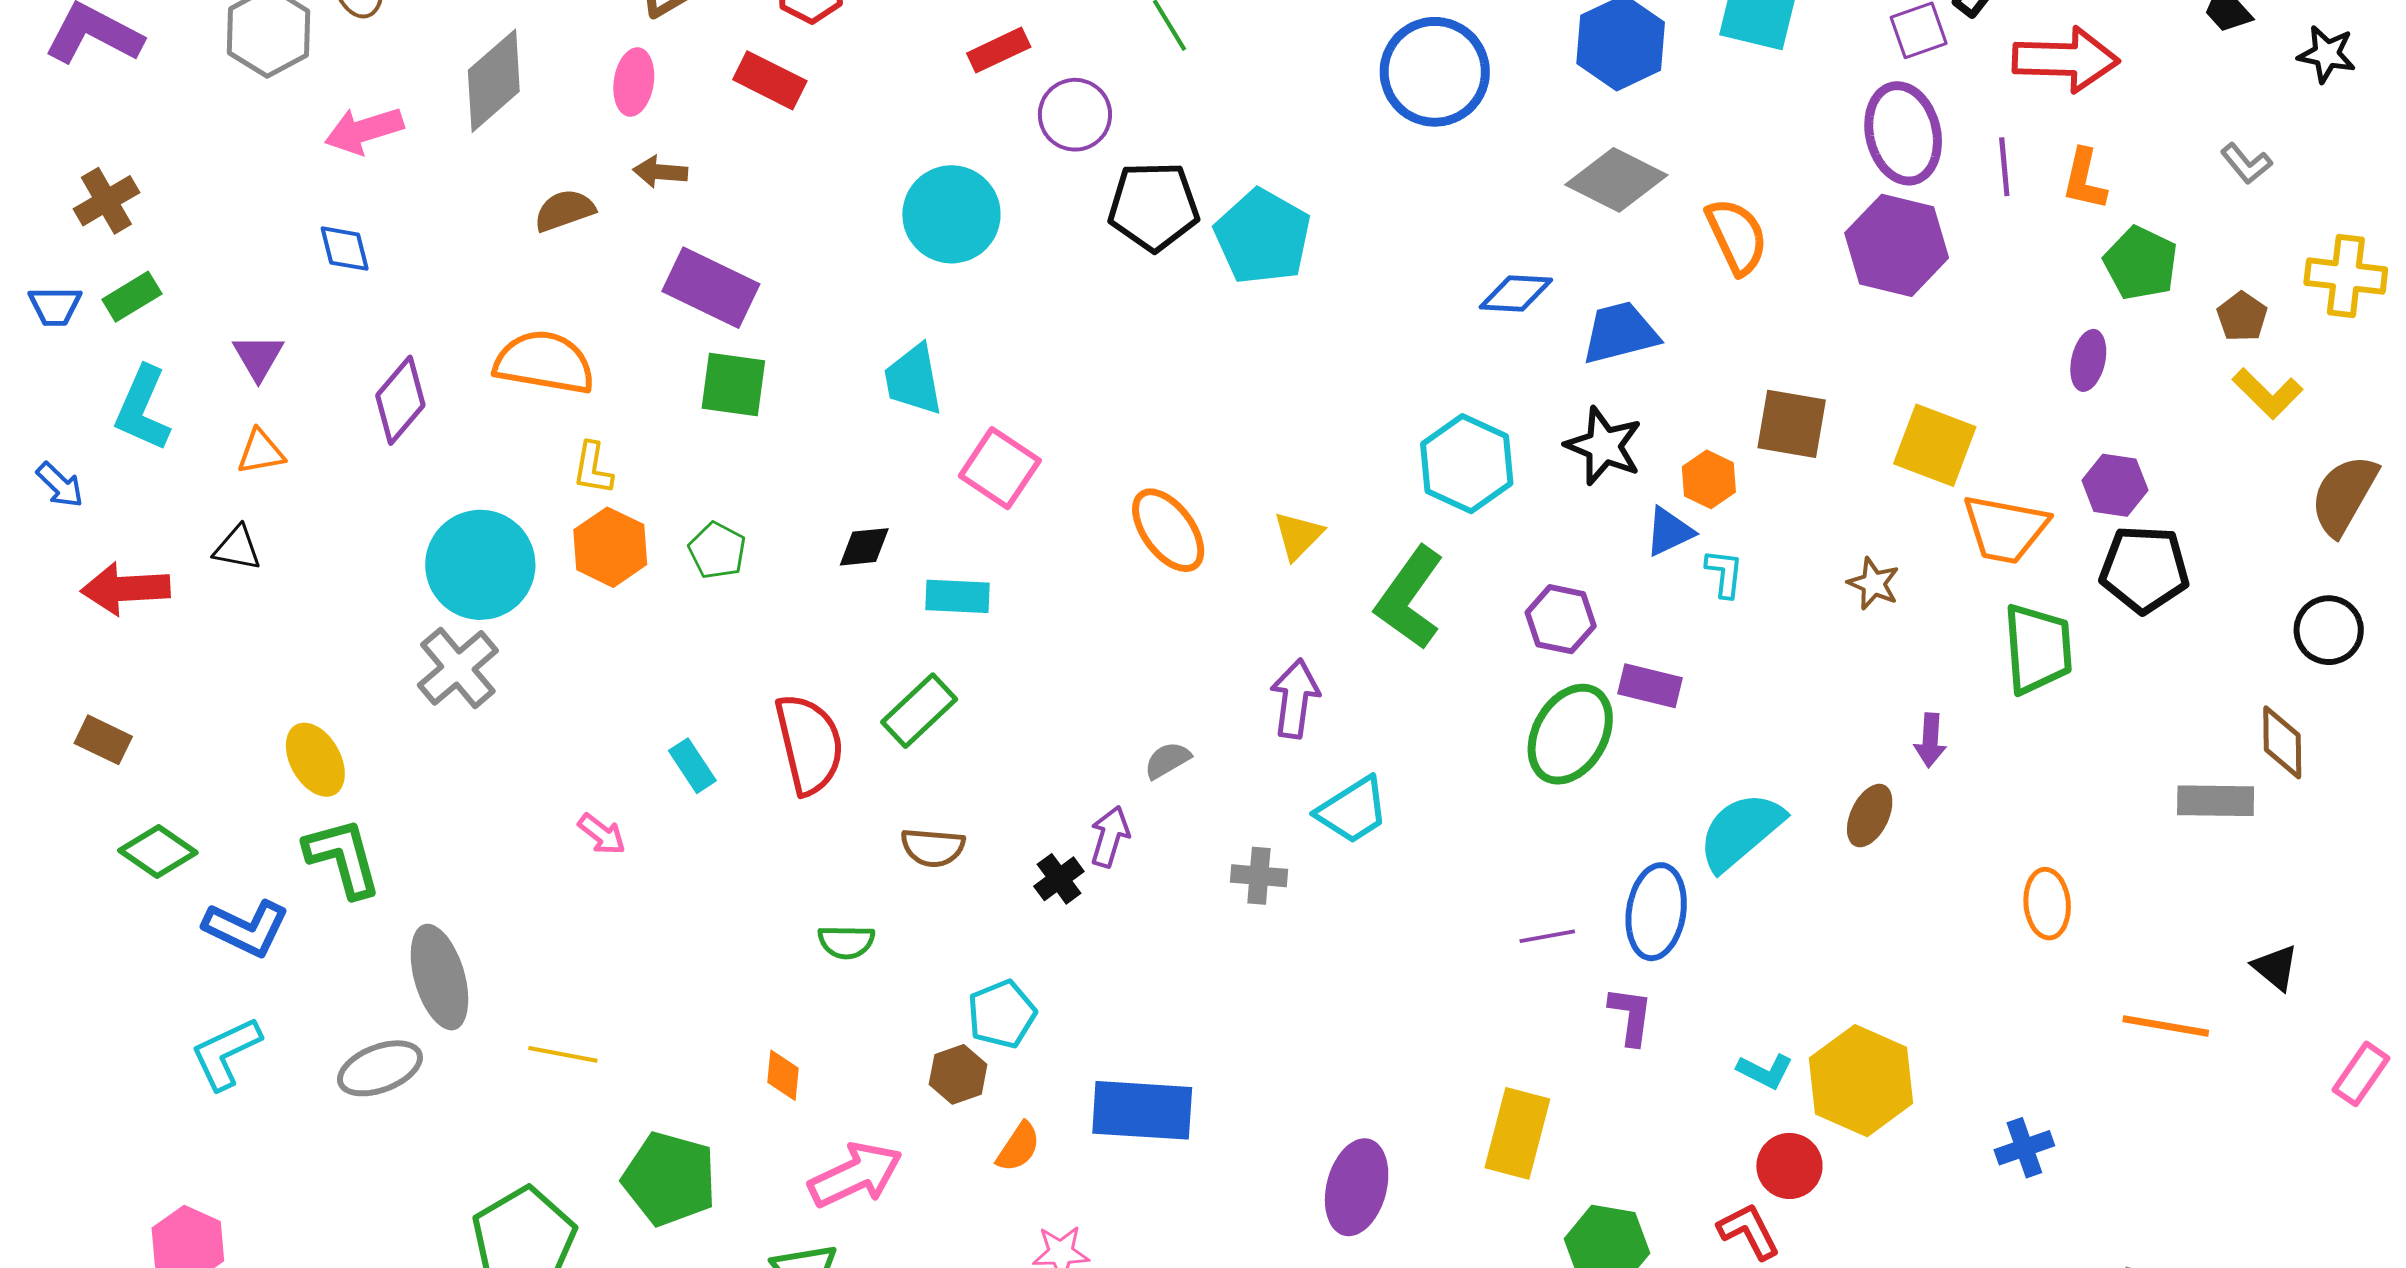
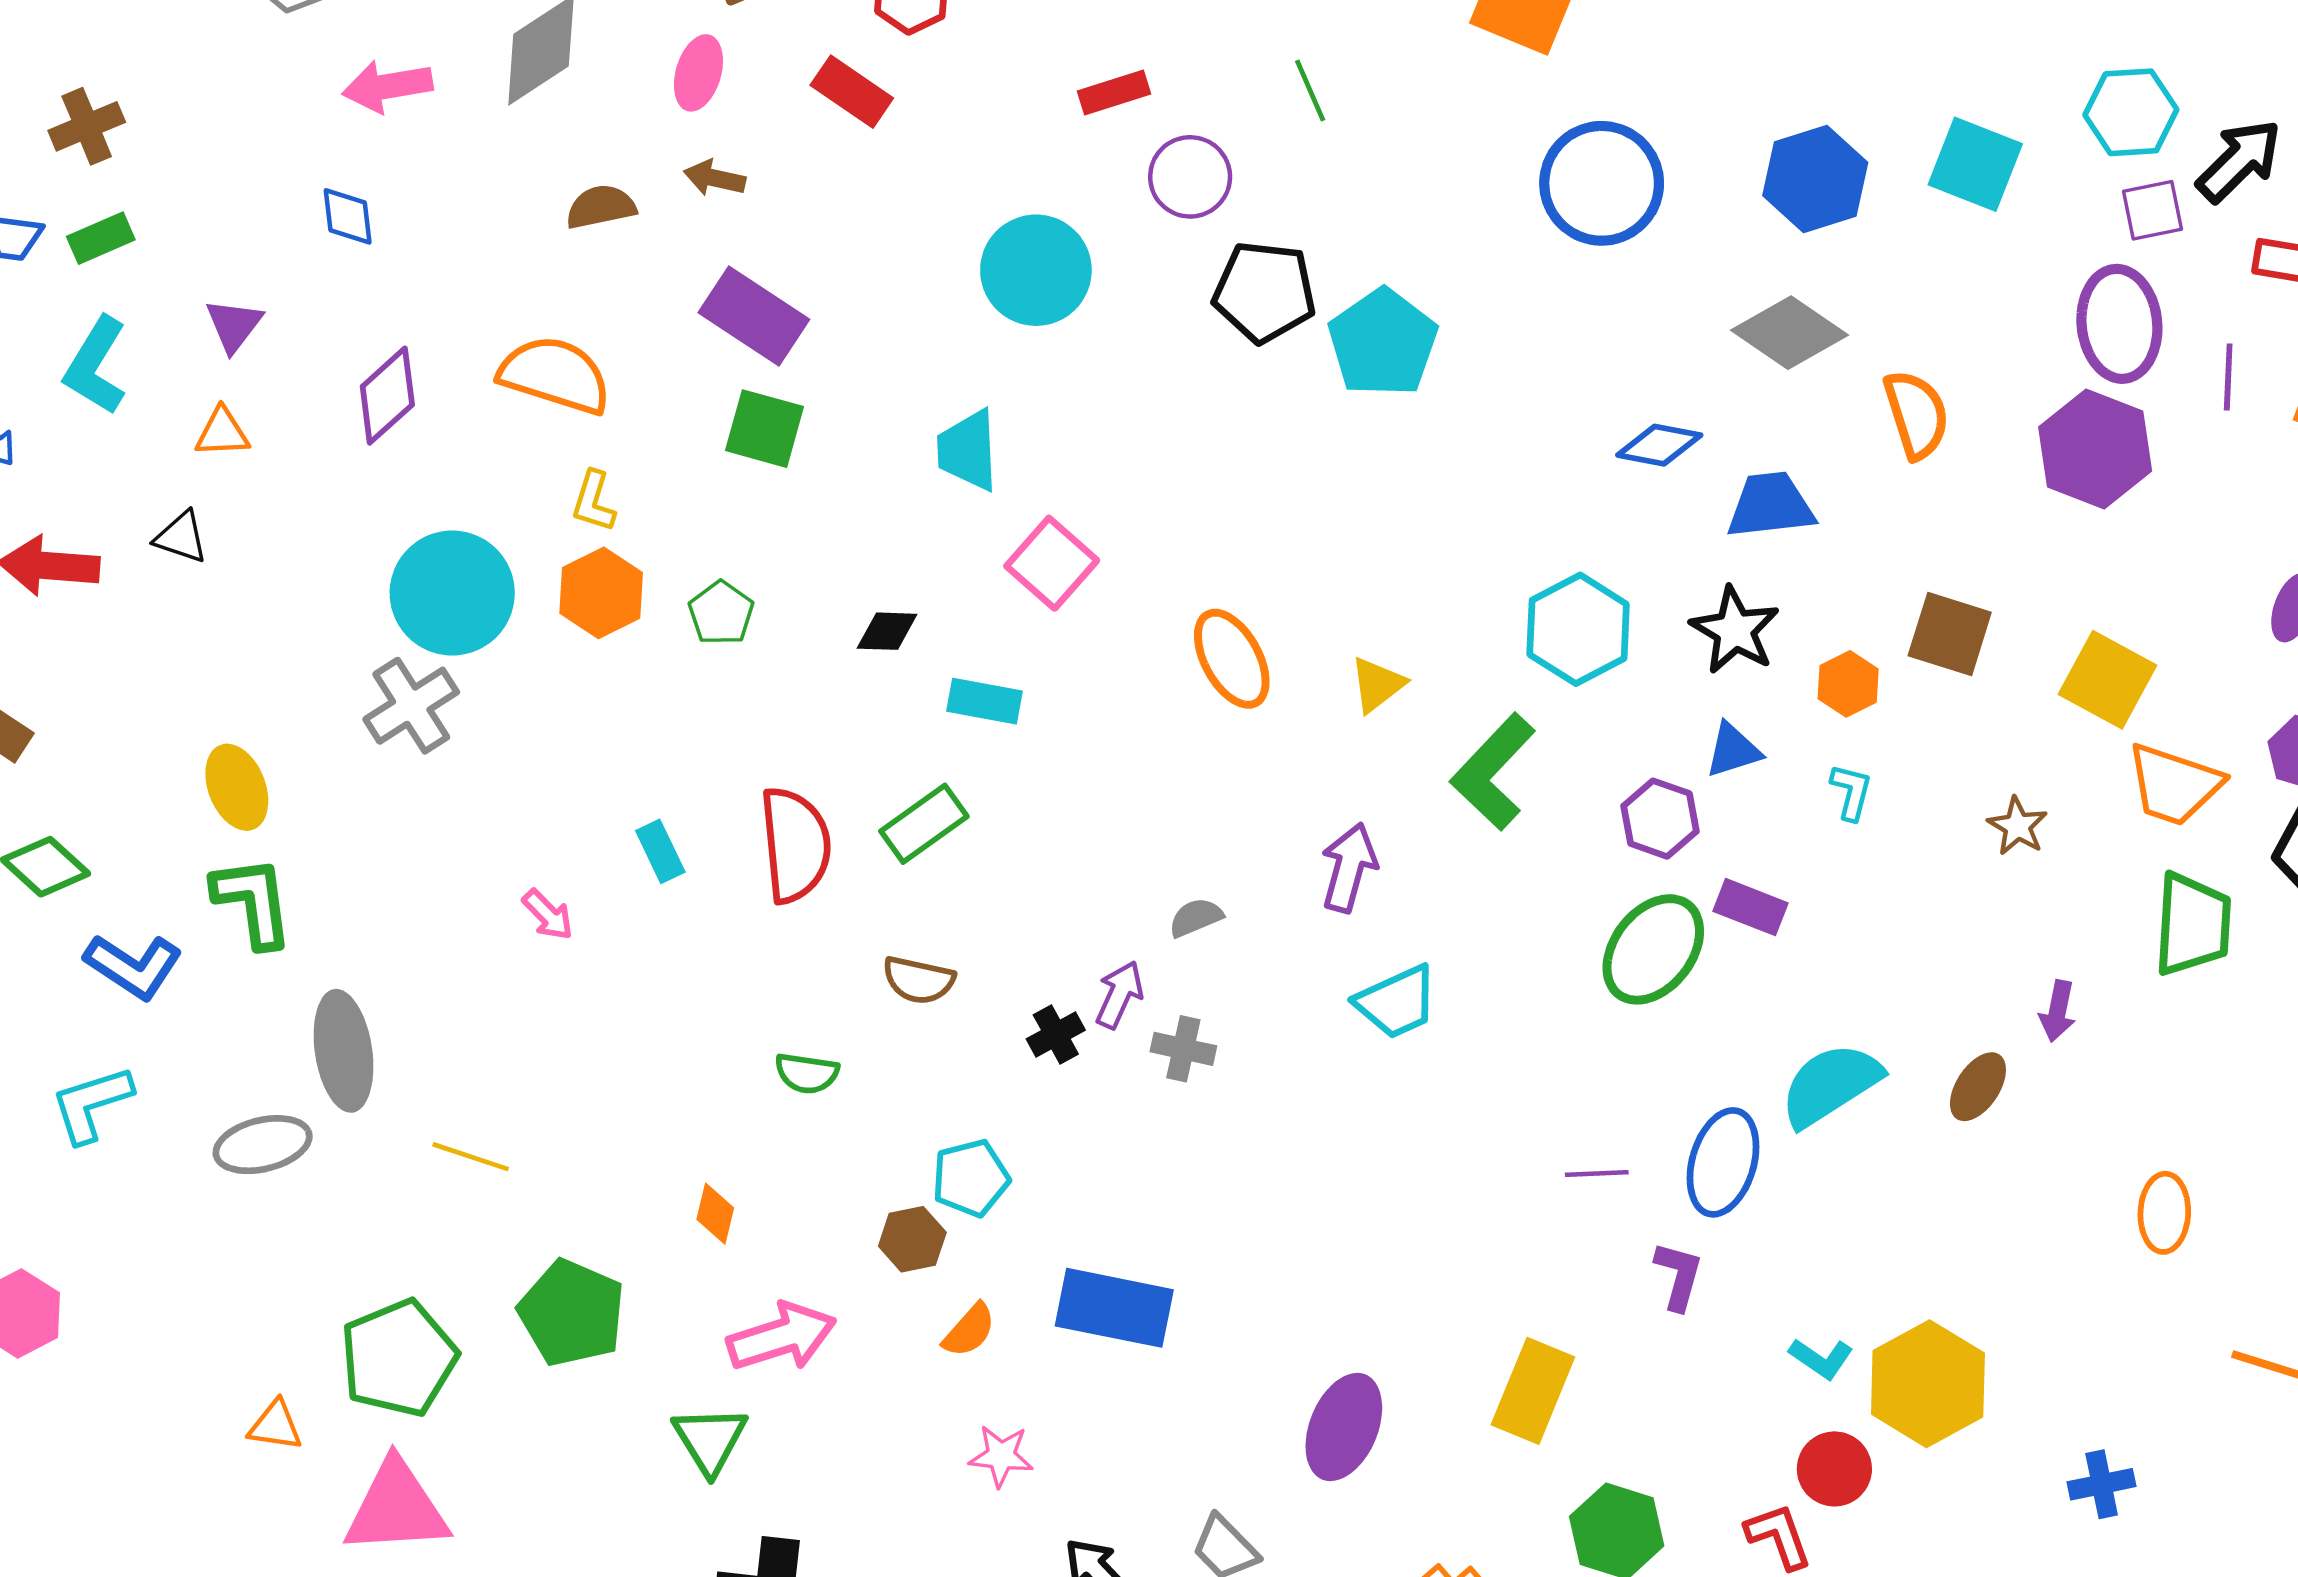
blue triangle: (1669, 532) -> (1733, 750), moved
gray cross: (1259, 876) -> (1183, 1049), moved

